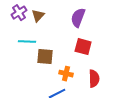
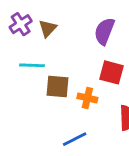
orange cross: (66, 74) -> (87, 98), moved

